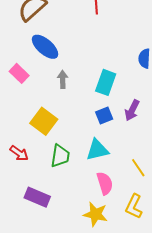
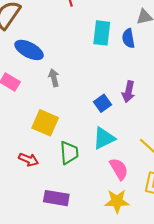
cyan rectangle: (106, 82) -> (102, 33), moved

